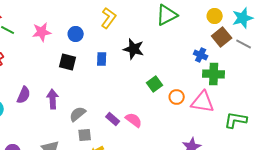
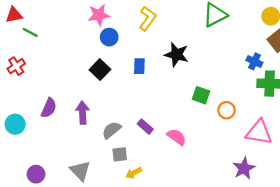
pink star: (42, 32) -> (99, 15), moved
black square: (68, 62) -> (100, 70), turned 30
green square: (155, 84) -> (201, 95), turned -35
pink triangle: (203, 102) -> (259, 132), moved
purple rectangle: (113, 119) -> (145, 127), moved

